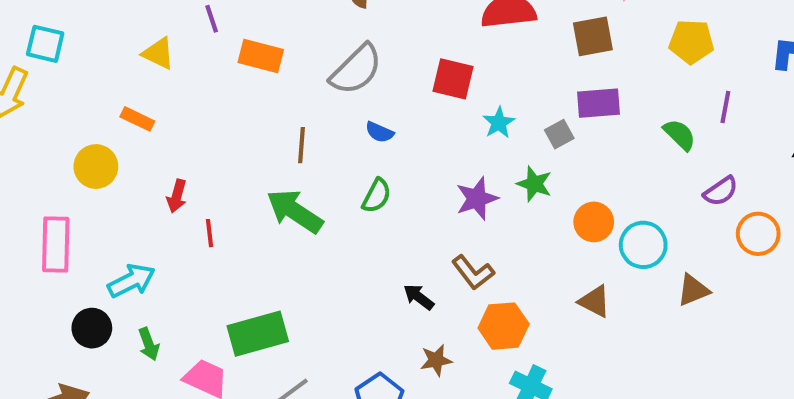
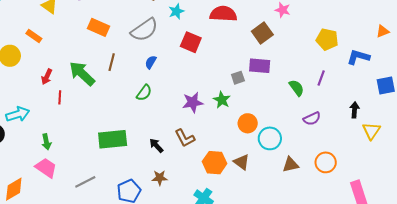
brown square: (593, 36) -> (262, 33), turned -35
yellow pentagon: (691, 42) -> (327, 39), moved
orange rectangle: (261, 56) -> (98, 27), moved
cyan star: (499, 123) -> (176, 11), moved
blue semicircle: (380, 132) -> (151, 62), turned 88
green arrow: (295, 211) -> (82, 74), moved
orange circle: (758, 234) -> (326, 162), moved
orange hexagon: (504, 326) -> (215, 163), moved
green rectangle: (258, 334) -> (113, 139), moved
green arrow: (149, 344) -> (46, 142), moved

